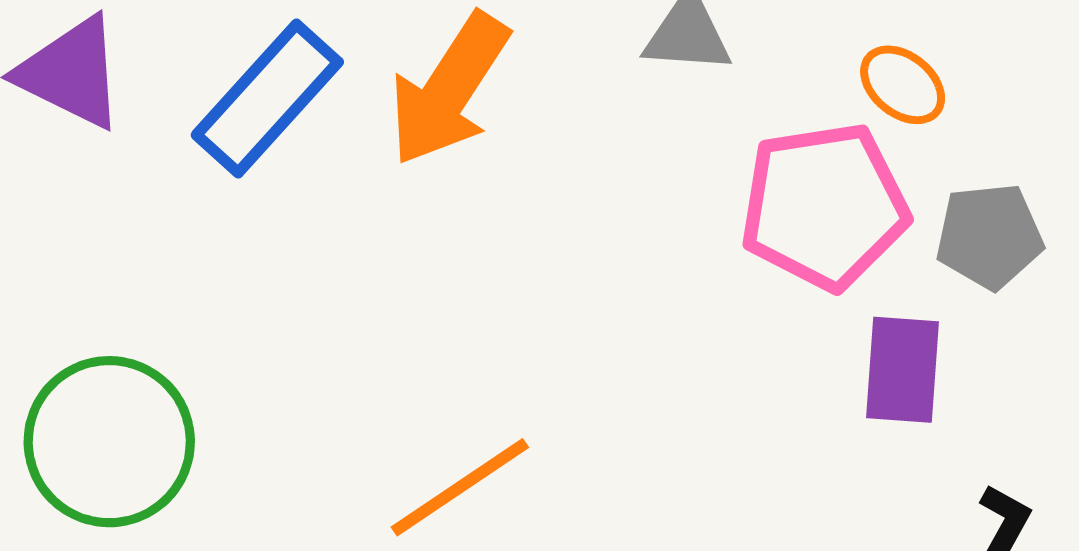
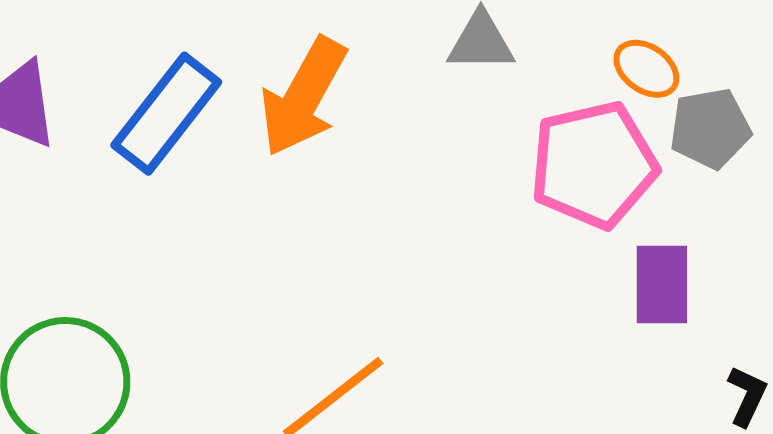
gray pentagon: (989, 236) -> (710, 128), moved

